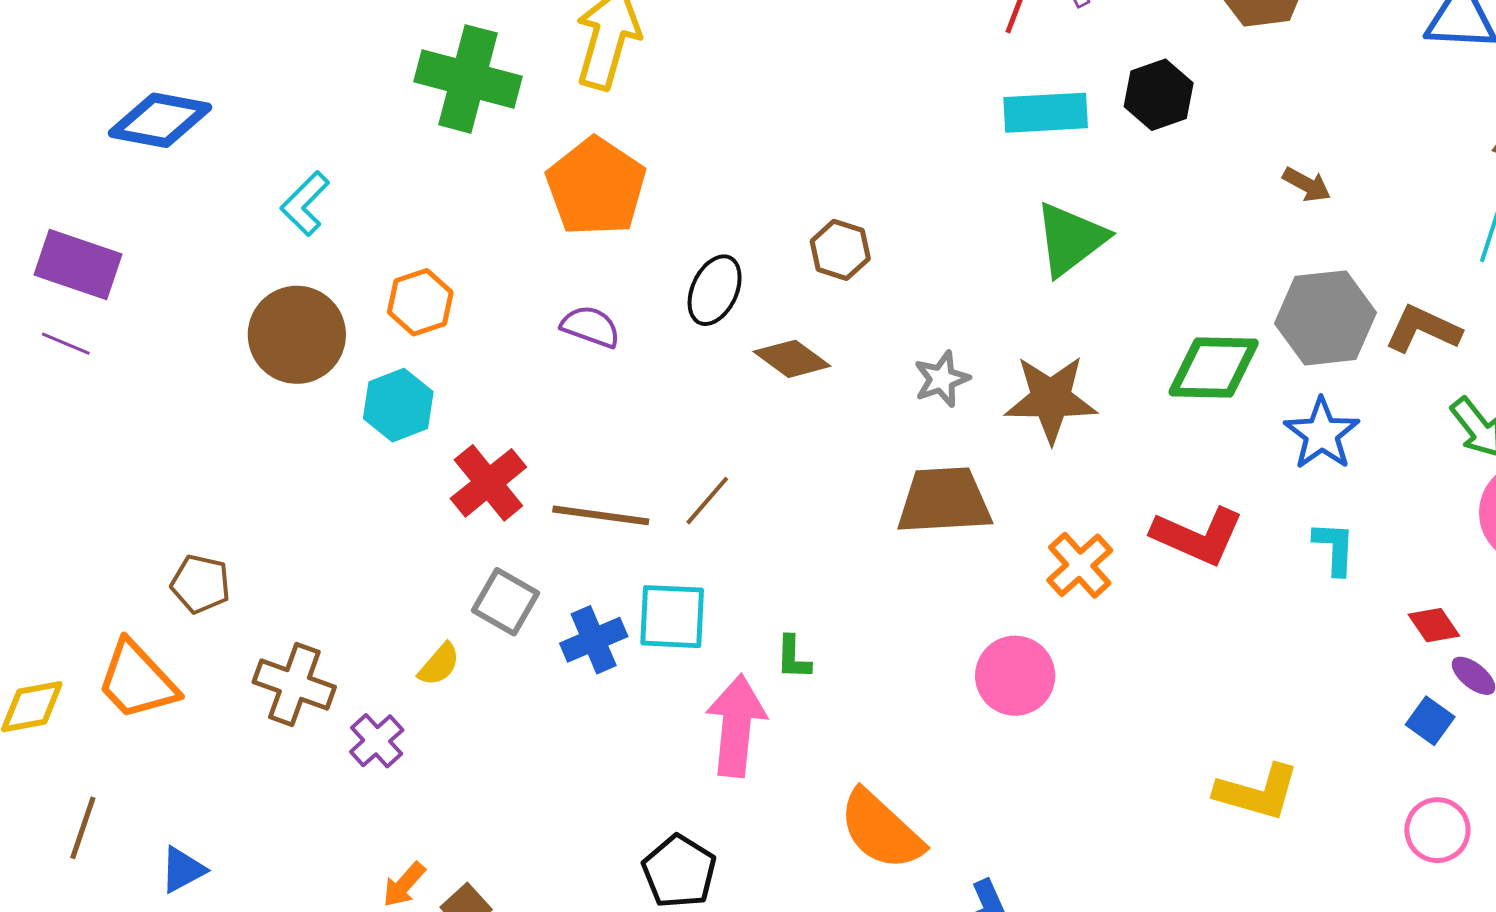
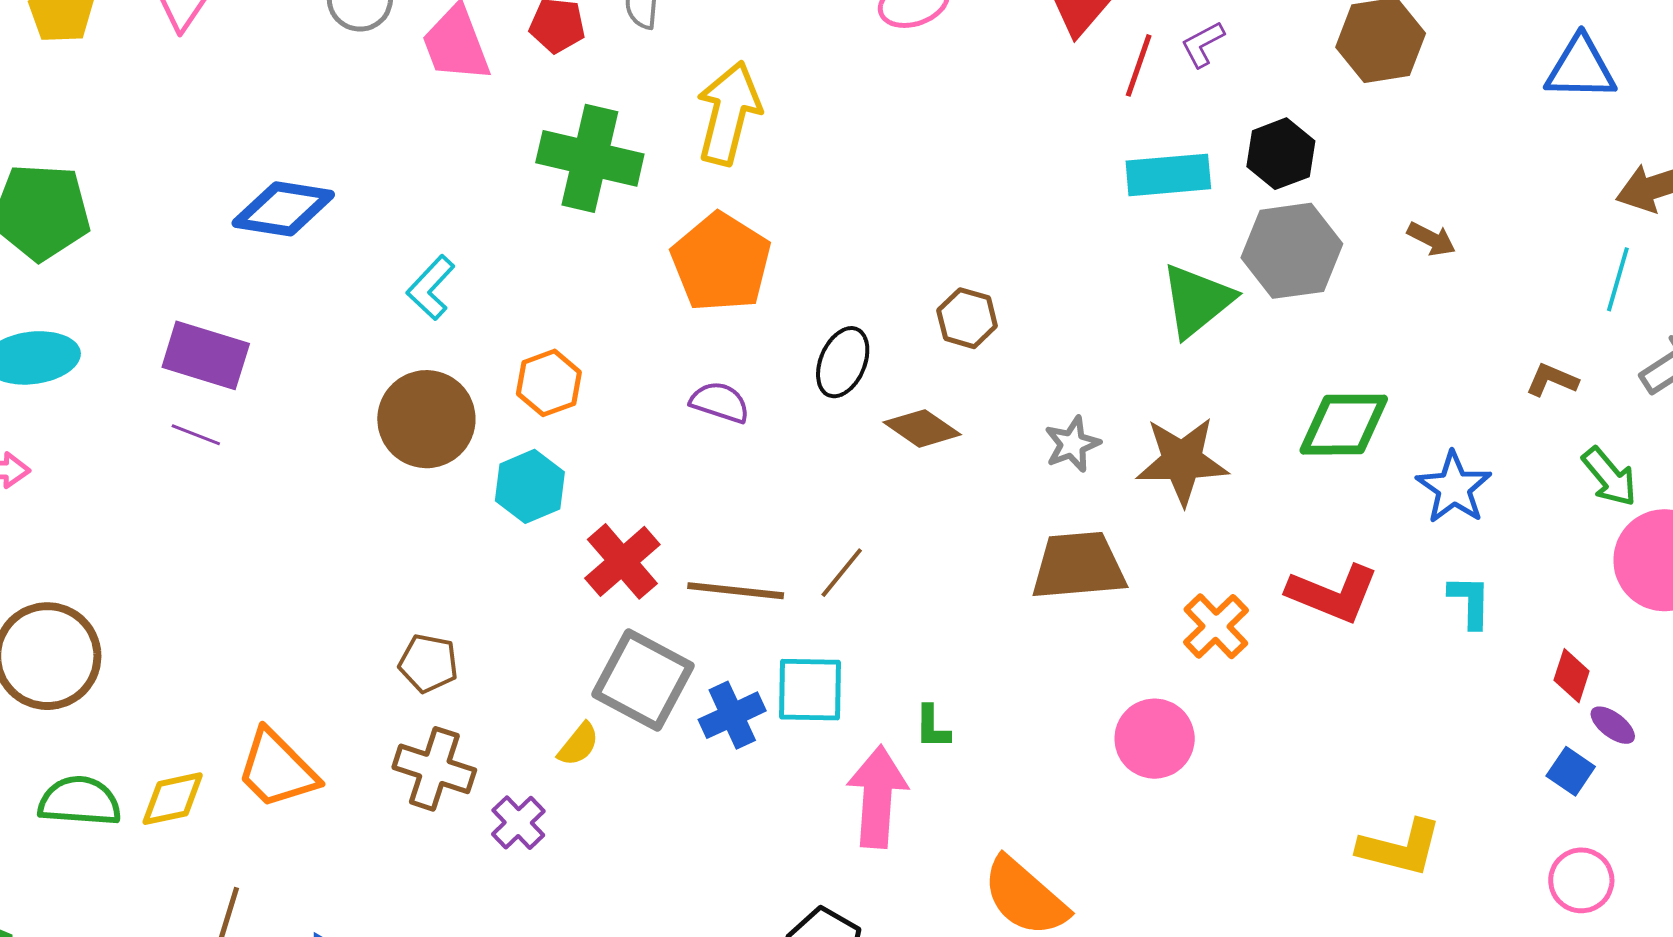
gray hexagon: (1326, 318) -> (1292, 251), moved
brown L-shape: (1423, 329) -> (1552, 380), size x0.7
brown pentagon: (201, 584) -> (428, 663), moved
gray square: (505, 602) -> (643, 680), size x1.5
red diamond: (1434, 625) -> (1572, 676), turned 54

